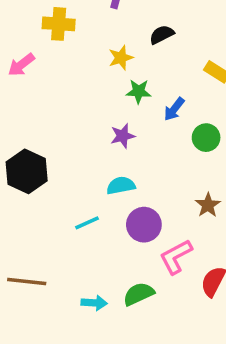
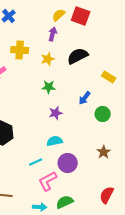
black semicircle: (162, 35) -> (78, 56), size x1.5
yellow star: (121, 58) -> (48, 59), moved
green star: (139, 91) -> (49, 87), moved
pink L-shape: (176, 257) -> (48, 181), moved

